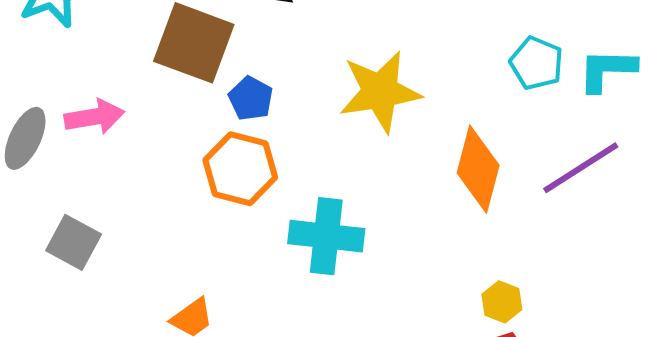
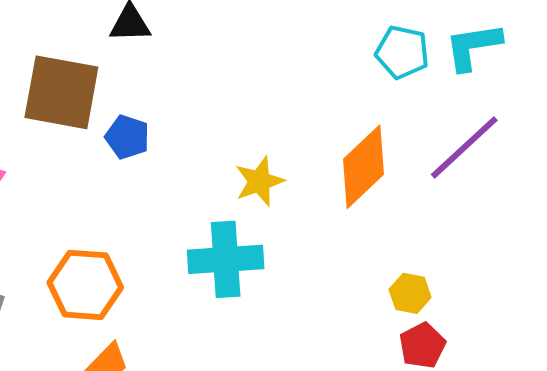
yellow star: (380, 92) -> (259, 181), moved, size x0.6
orange hexagon: (240, 169) -> (85, 285), moved
orange diamond: (478, 169) -> (364, 167), turned 42

